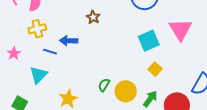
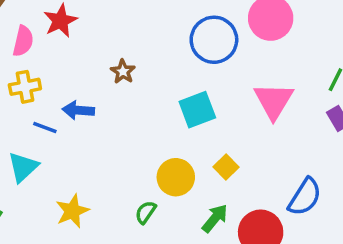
cyan square: (149, 41) -> (197, 110), moved
green semicircle: (104, 85) -> (146, 212), moved
yellow circle: (126, 91) -> (176, 177), moved

